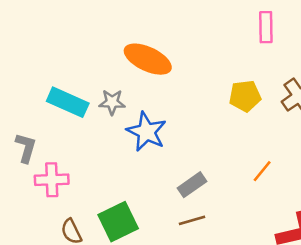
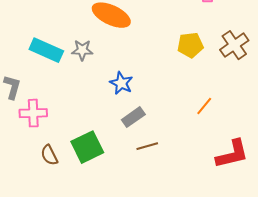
blue star: (146, 132) -> (121, 83), moved, size x0.7
gray rectangle: (192, 185) -> (133, 117), moved

